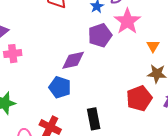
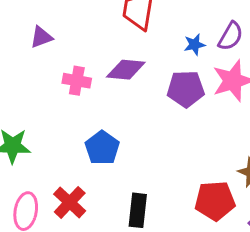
pink cross: (13, 54) -> (77, 81), moved
purple diamond: (73, 60) -> (126, 70), moved

